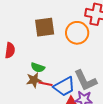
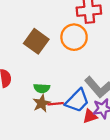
brown square: (45, 27) -> (36, 41), turned -30

